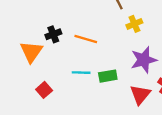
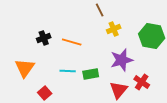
orange triangle: (31, 52) -> (25, 68), moved
red square: (44, 90) -> (45, 93), moved

